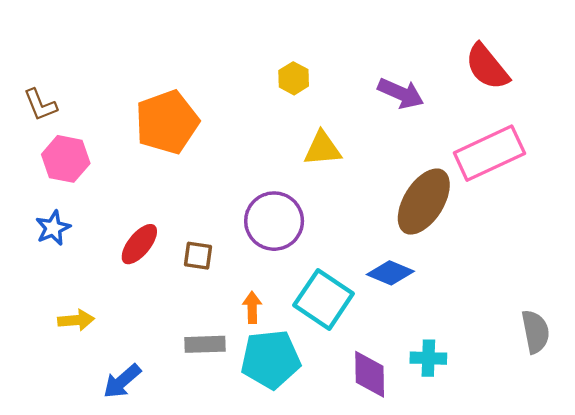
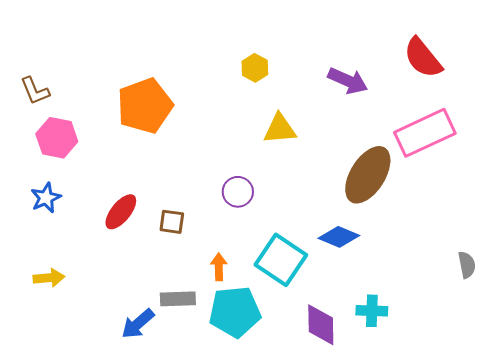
purple circle: (274, 221) -> (238, 192), size x0.6
yellow arrow: (76, 320) -> (49, 278), moved
gray semicircle: (535, 332) -> (467, 265), moved, size x0.7
blue arrow: (122, 381) -> (138, 324), moved

